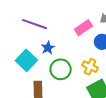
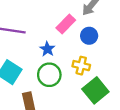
blue star: (48, 48) -> (47, 49), moved

